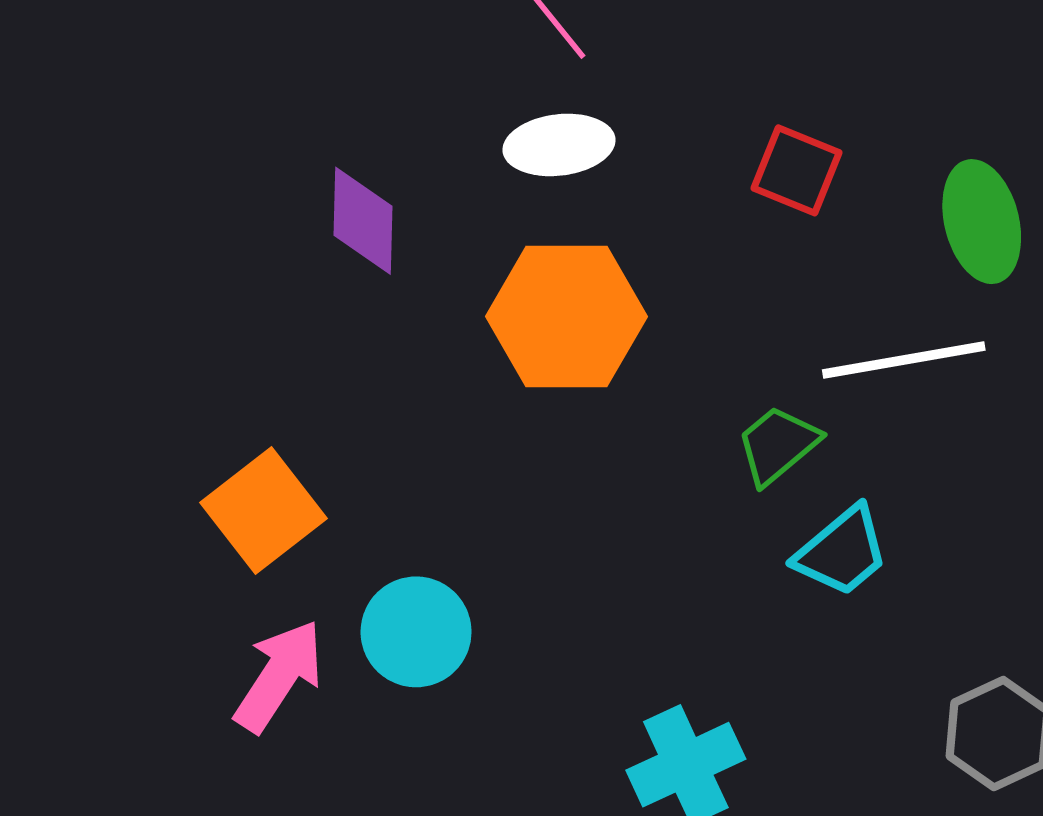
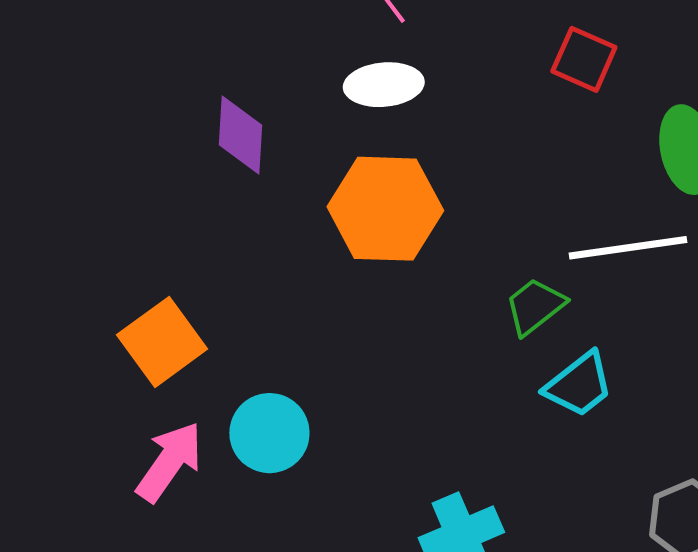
red square: (797, 170) -> (584, 59), moved

